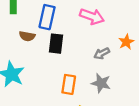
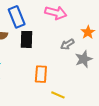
blue rectangle: (47, 17) -> (17, 17), turned -30
gray star: (101, 83) -> (84, 59), moved, turned -30

